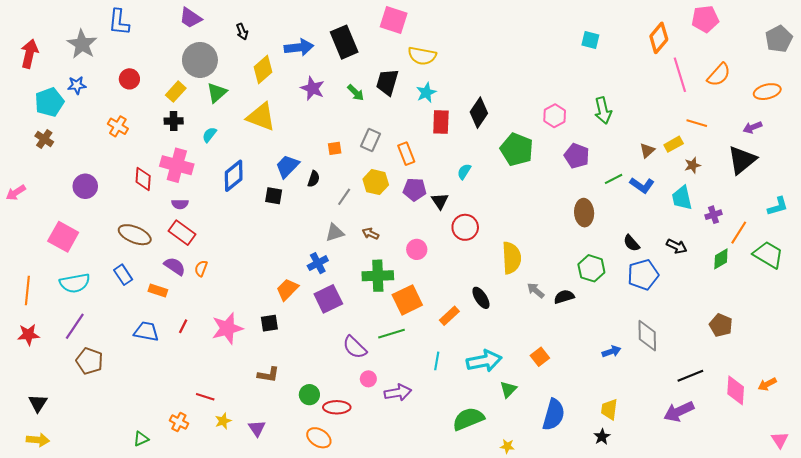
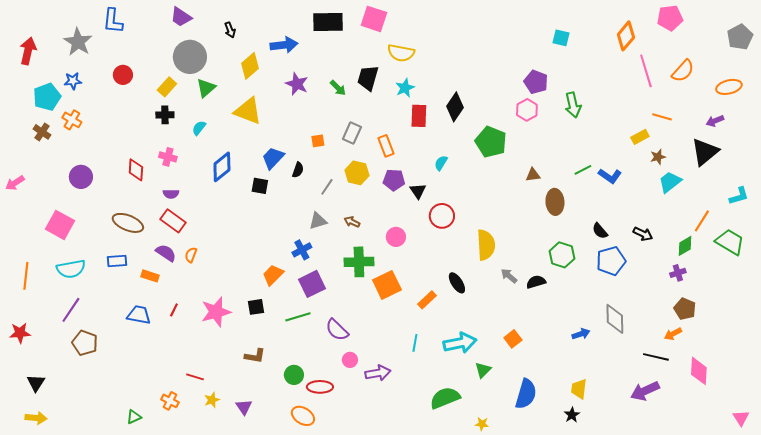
black rectangle: (344, 42) -> (328, 22), moved, turned -68
orange cross: (118, 126) -> (72, 120), moved
brown triangle: (647, 150) -> (533, 175), moved, turned 35
purple pentagon: (577, 156) -> (536, 82), moved
pink cross: (177, 165) -> (168, 157), size x0.6
cyan trapezoid: (682, 198) -> (670, 182), moved, turned 65
purple cross: (714, 215) -> (678, 273), moved
blue rectangle: (123, 275) -> (117, 261), turned -60
green line: (391, 334) -> (298, 317), moved
red star: (28, 335) -> (20, 333), moved
black line: (690, 376) -> (656, 357), turned 35
orange arrow: (767, 384) -> (673, 334), moved

